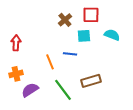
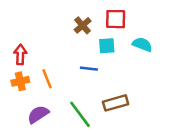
orange line: (50, 62) -> (47, 79), moved
orange cross: (16, 74) -> (20, 81), moved

